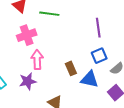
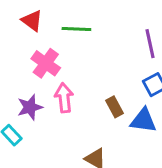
pink cross: (27, 35) -> (46, 63), turned -30
purple star: (28, 81) -> (30, 107), moved

